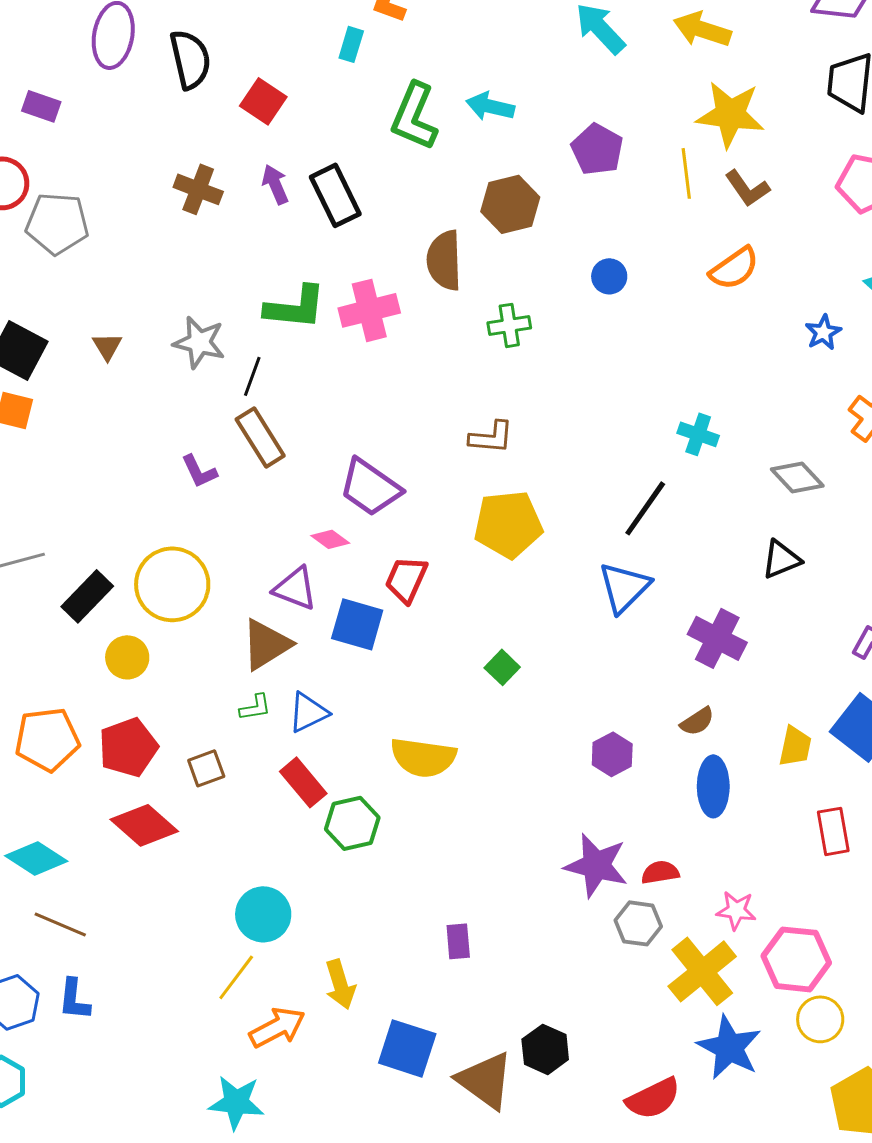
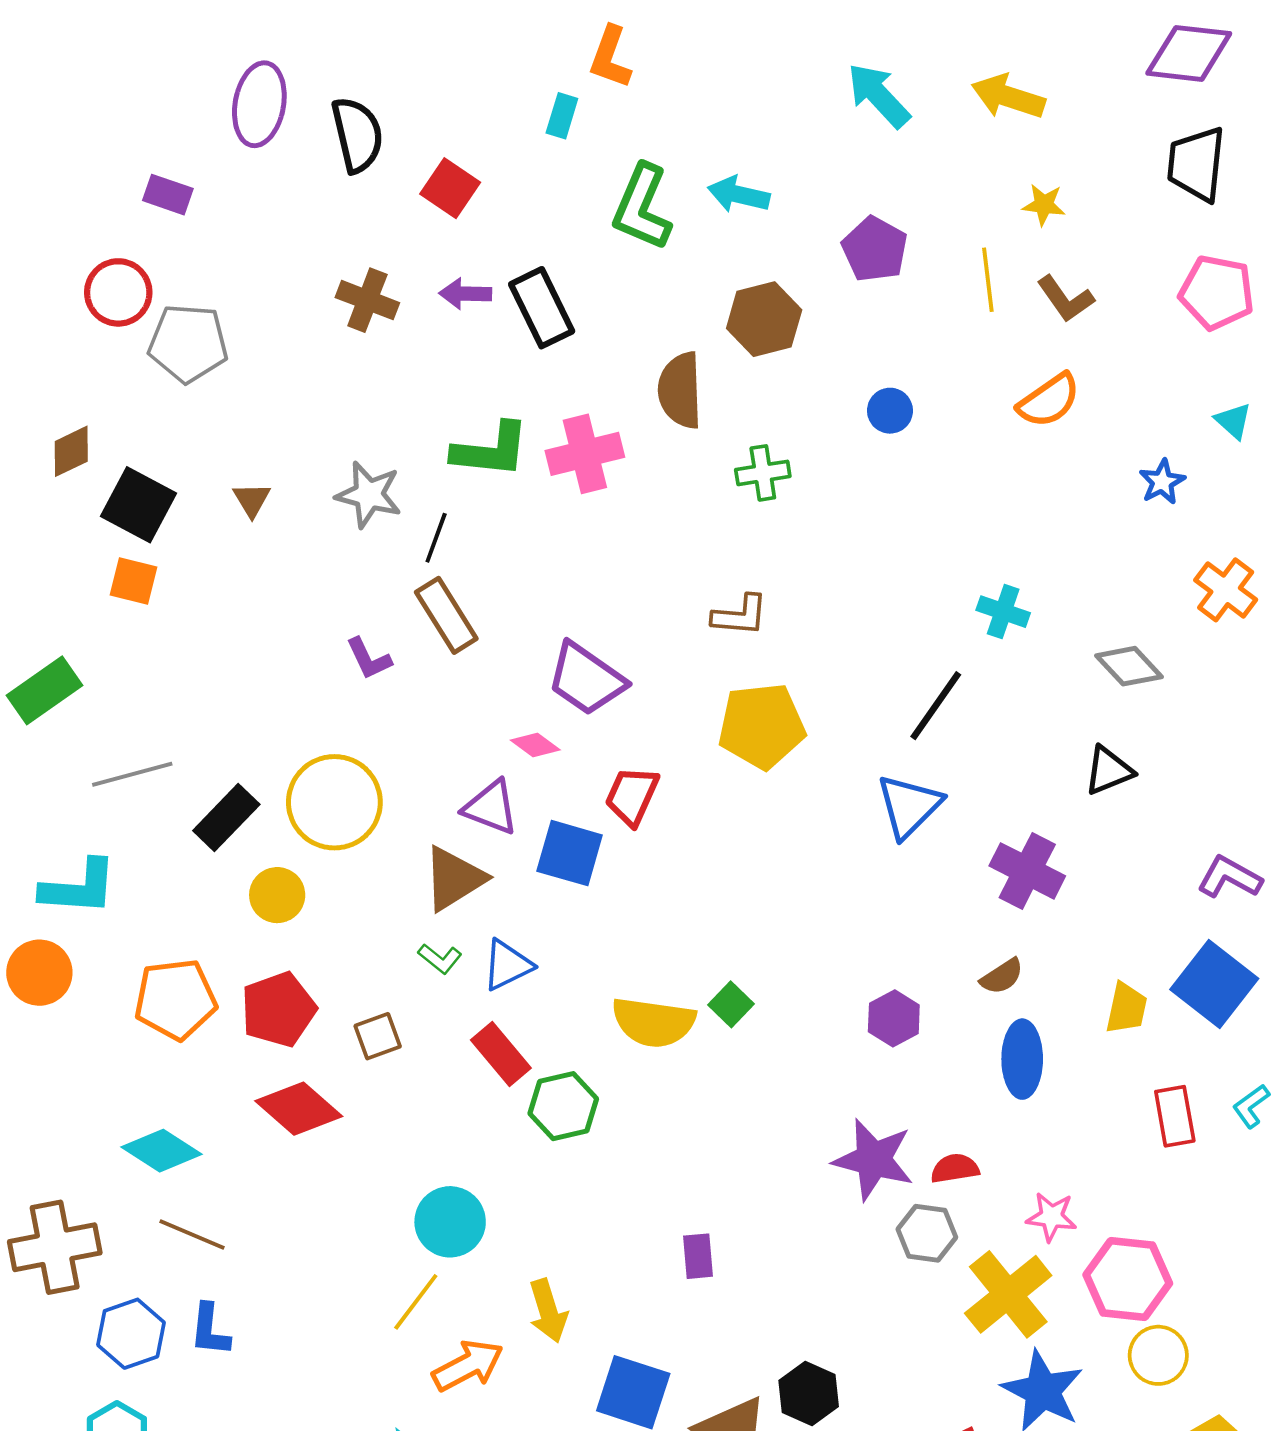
yellow star: (730, 114) -> (1044, 205), size x0.5
purple arrow: (275, 184) -> (465, 294), turned -66
green square: (502, 667) -> (731, 1004), moved
green L-shape: (255, 707) -> (440, 959), turned 48

